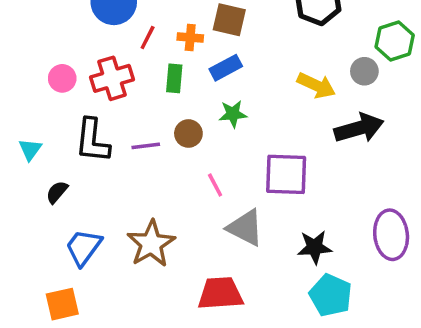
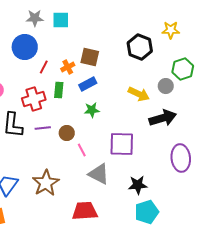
orange cross: (190, 37) -> (68, 67), turned -32
red cross: (112, 78) -> (34, 99), moved
brown circle: (188, 133) -> (67, 133), moved
purple ellipse: (391, 235) -> (181, 158), moved
cyan pentagon: (331, 295) -> (147, 212), turned 30

